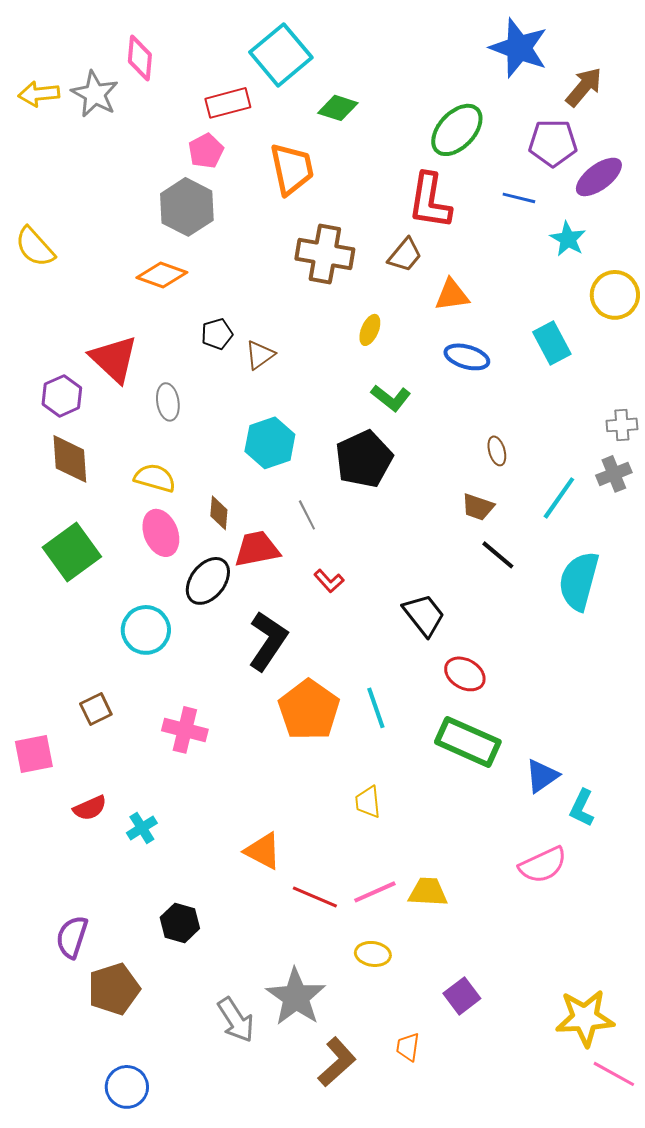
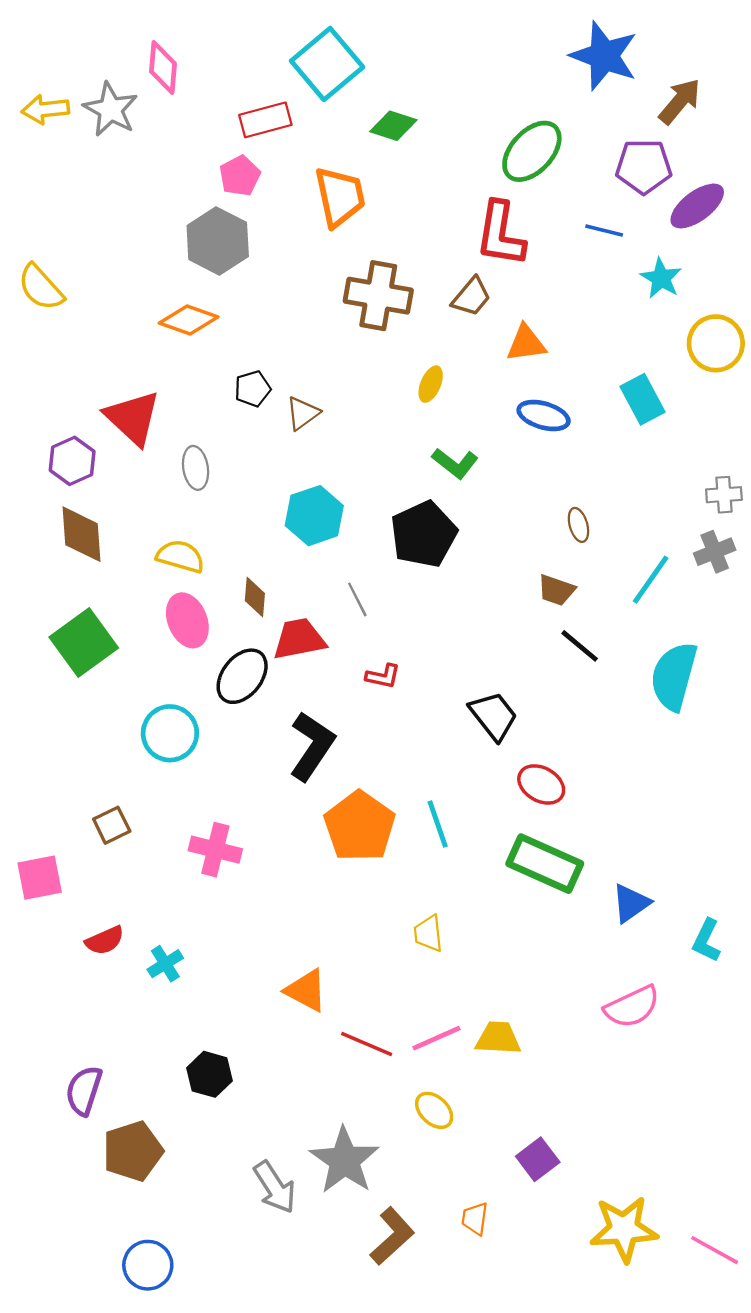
red L-shape: (329, 581) -> (383, 676), turned -36
cyan L-shape: (582, 808) -> (706, 940), moved
yellow ellipse: (373, 954) -> (434, 1110), turned 36
yellow star: (585, 1018) -> (624, 1229), moved

